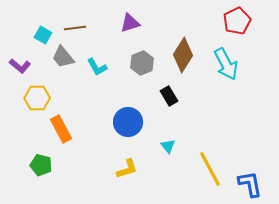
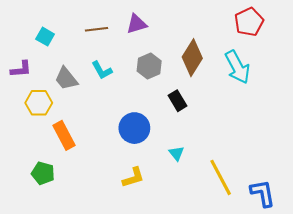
brown line: (75, 28) -> (97, 29), moved
gray trapezoid: (63, 57) -> (66, 79), moved
purple L-shape: (20, 66) -> (21, 69), turned -45

